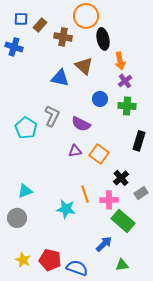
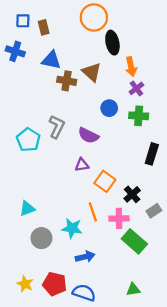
brown rectangle: (40, 25) -> (44, 27), turned -56
brown cross: (63, 37) -> (67, 81), moved
blue triangle: (60, 78) -> (51, 60), moved
orange square: (99, 154) -> (105, 181), moved
gray circle: (17, 218) -> (41, 238), moved
blue arrow: (104, 244) -> (85, 257), moved, turned 30

